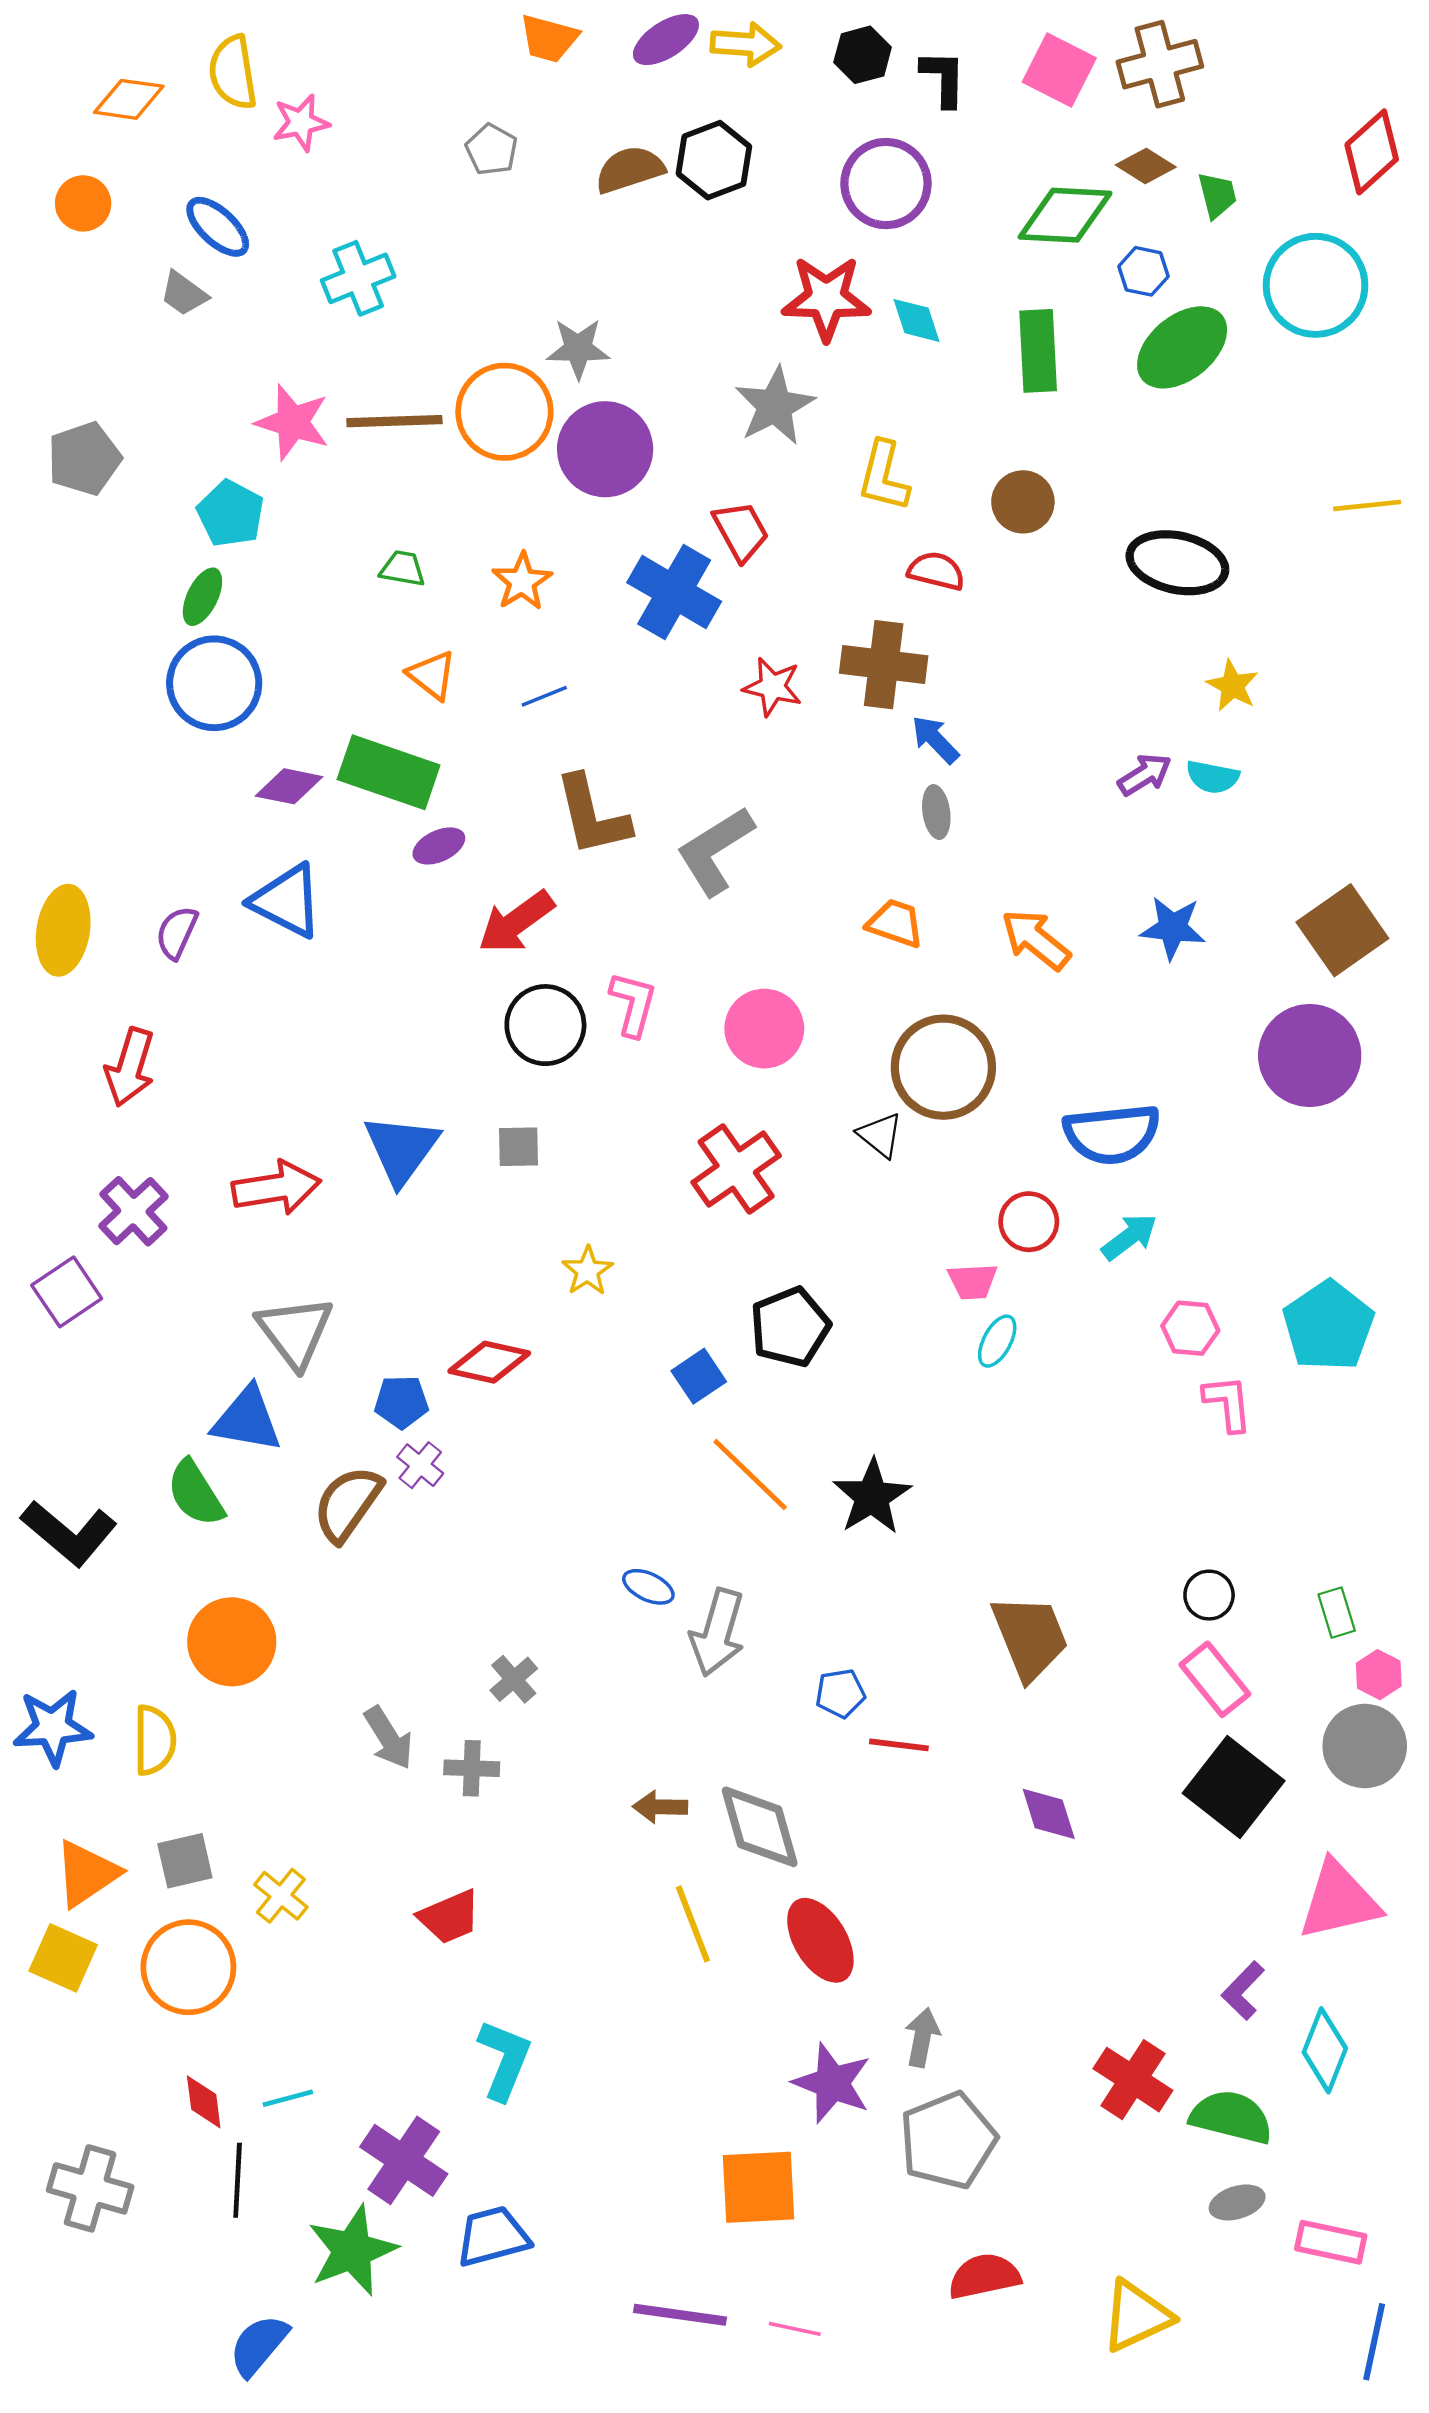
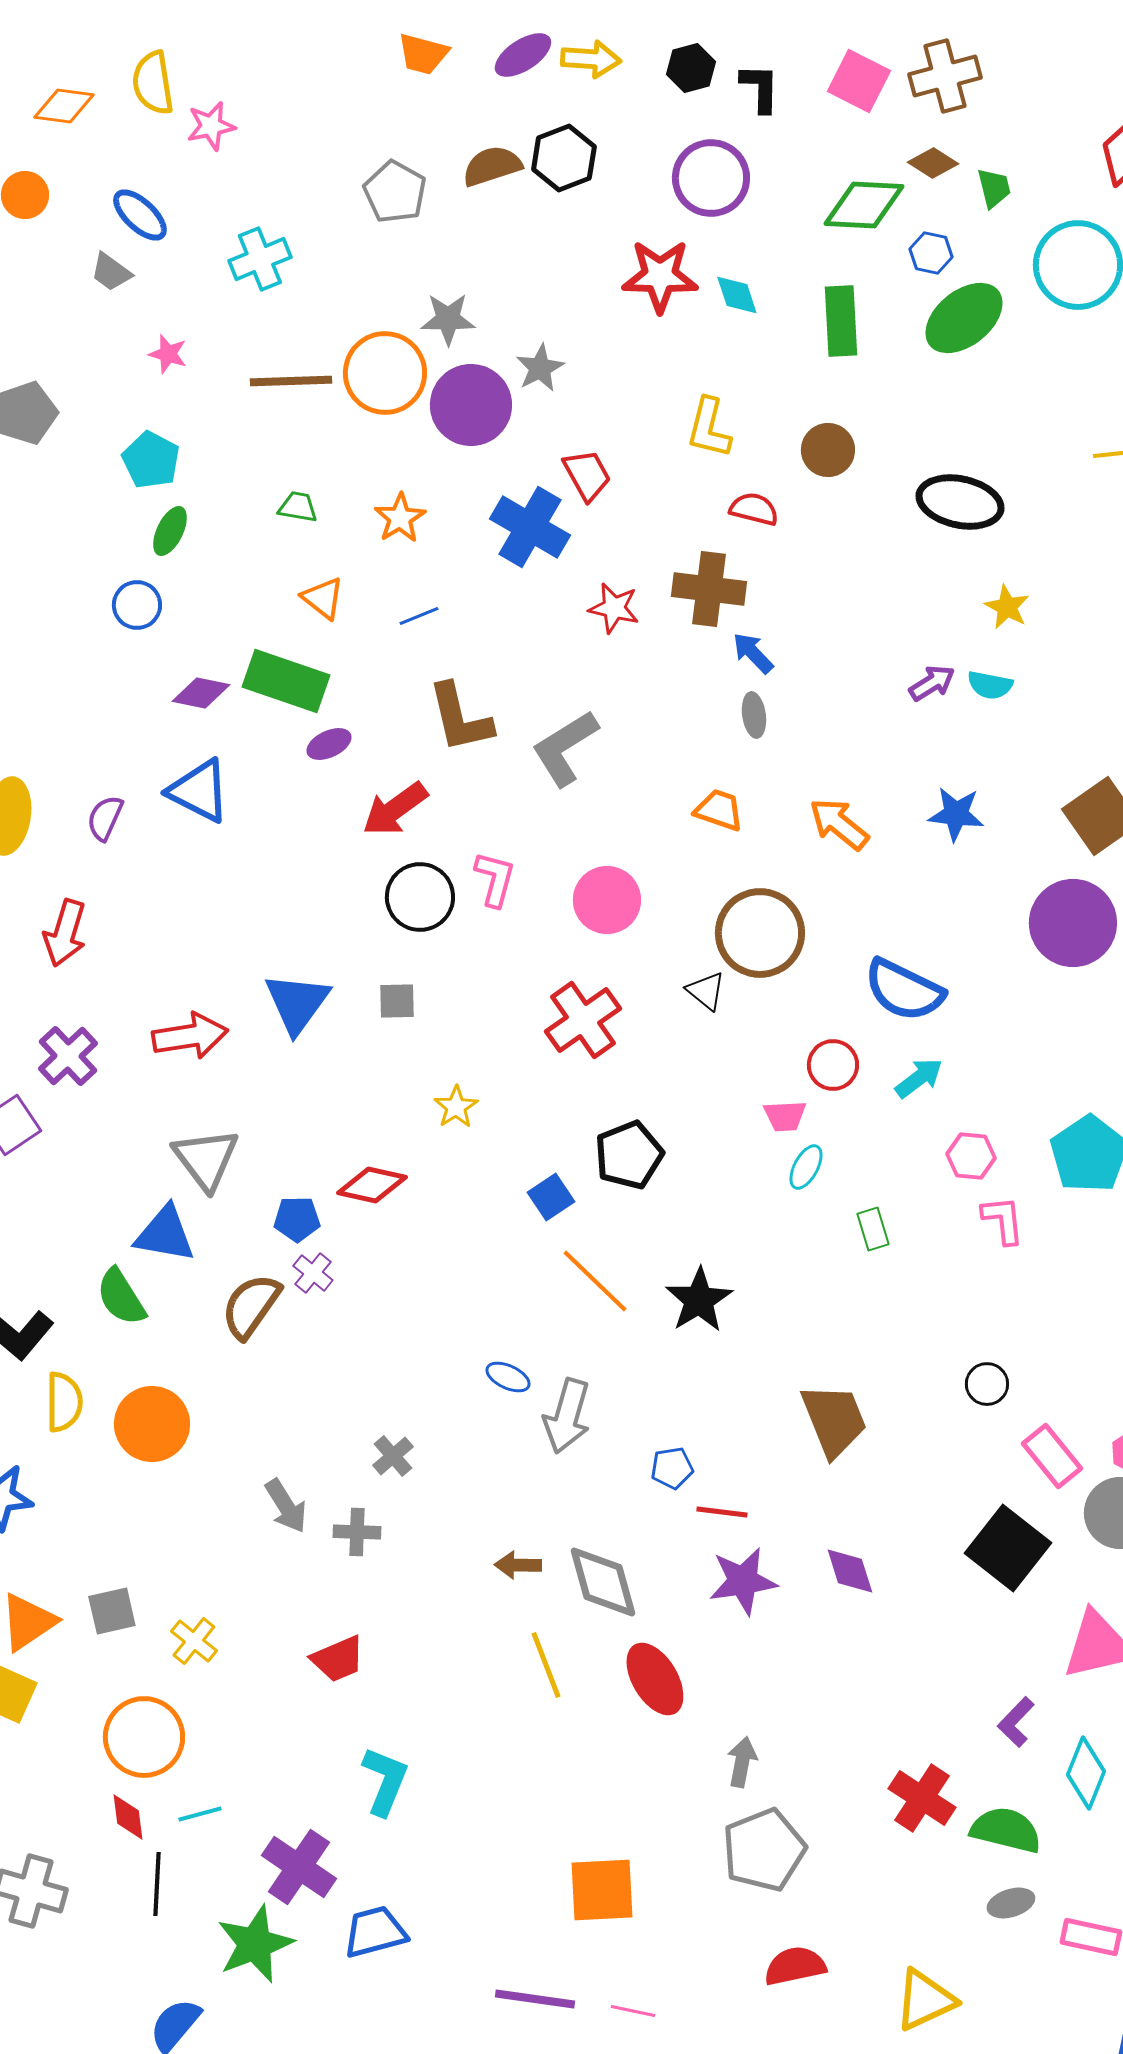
gray pentagon: (492, 150) -> (395, 192), moved, size x1.4
gray star: (775, 406) -> (540, 368), moved, size x0.7
pink star: (293, 422) -> (168, 354), moved, size x0.6
green ellipse: (202, 597) -> (170, 531), moved
blue circle: (214, 683) -> (137, 605), size x0.6
blue semicircle: (1112, 1134) -> (904, 990), turned 32
green rectangle: (1337, 1613) -> (873, 1229), moved
pink rectangle: (1215, 1679) -> (1052, 1456), moved
yellow semicircle: (154, 1740) -> (64, 1402), moved
orange circle: (188, 1967) -> (144, 1737), moved
purple star: (832, 2083) -> (743, 1581), moved, turned -30

